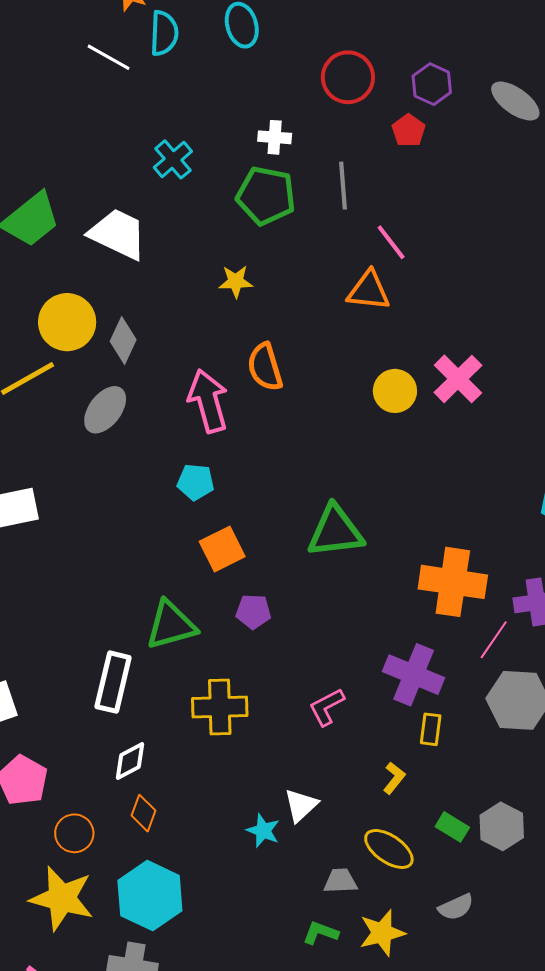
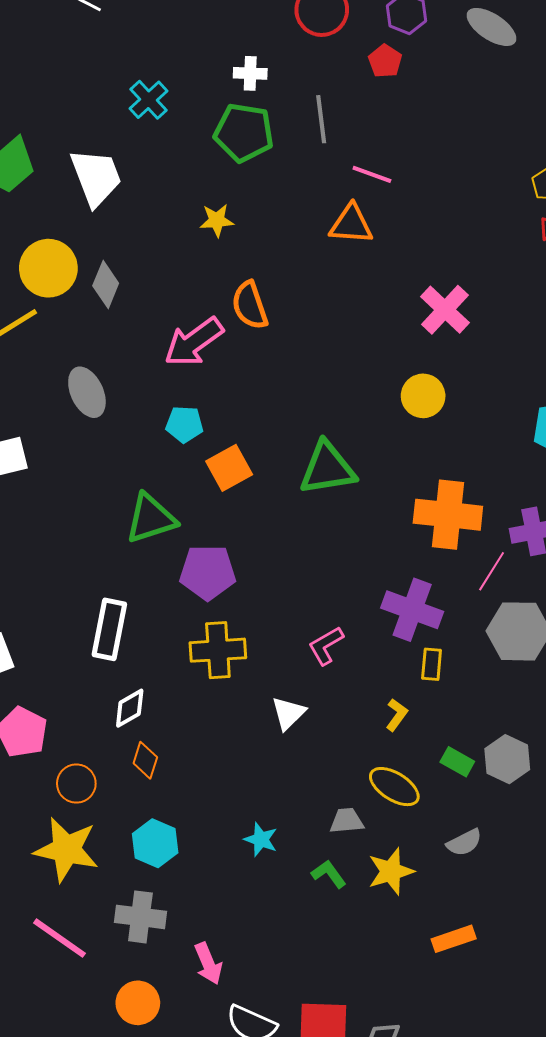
white trapezoid: (118, 234) -> (96, 177), turned 46
pink line: (391, 242) -> (372, 174), turned -30
yellow circle: (395, 391) -> (423, 396), moved
pink arrow: (208, 401) -> (194, 342), turned -108
gray ellipse: (105, 410) -> (87, 392), moved, turned -60
orange square: (222, 549) -> (229, 468), moved
purple pentagon: (253, 612) -> (208, 572), moved, size x1.6
green triangle: (171, 625) -> (151, 519), moved
white triangle: (301, 805) -> (288, 713), moved
cyan star: (263, 831) -> (261, 840), moved
cyan hexagon: (150, 896) -> (155, 843), size x0.7
green L-shape: (321, 933) -> (329, 874), turned 36

